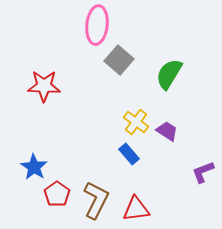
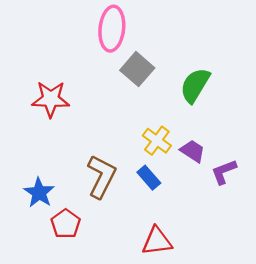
purple L-shape: (203, 172) -> (224, 172), moved
brown L-shape: (96, 200) -> (101, 176), moved

